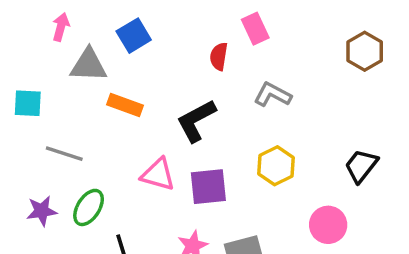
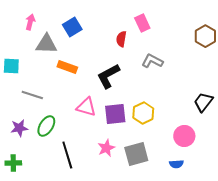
yellow hexagon: (276, 166) -> (143, 113), moved

